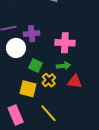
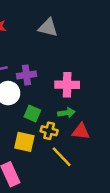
yellow cross: (49, 80) -> (49, 131), turned -32
yellow line: (49, 113) -> (62, 157), moved

